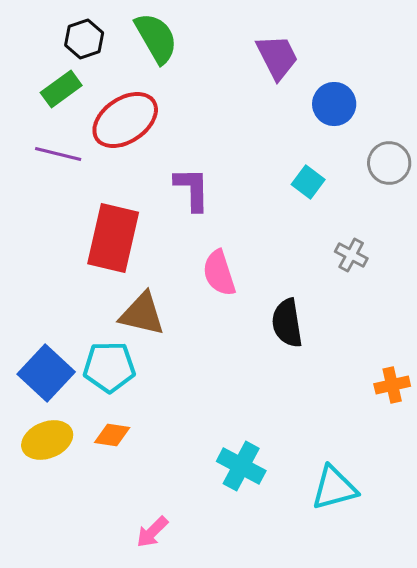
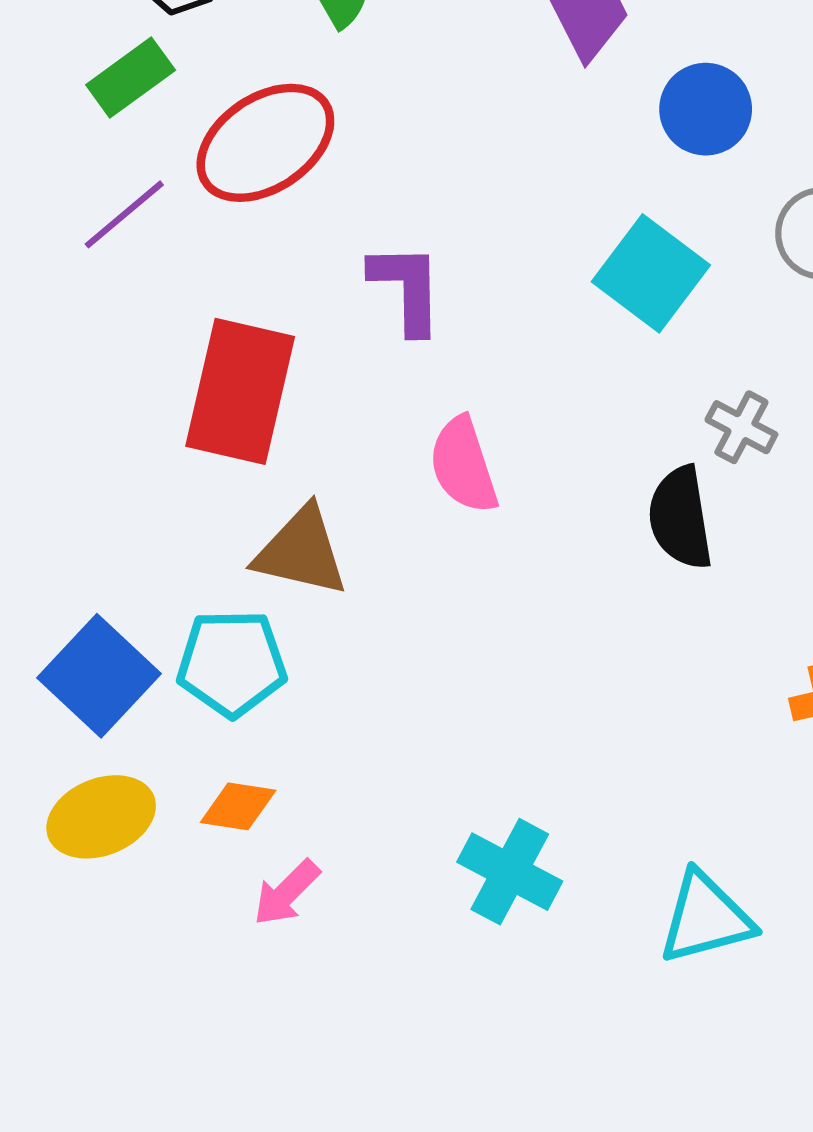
purple line: (58, 154) -> (124, 214), turned -54
cyan square: (308, 182) -> (651, 273), size x1.6
black semicircle: (287, 323) -> (680, 518), moved
pink arrow: (152, 532) -> (286, 893), moved

